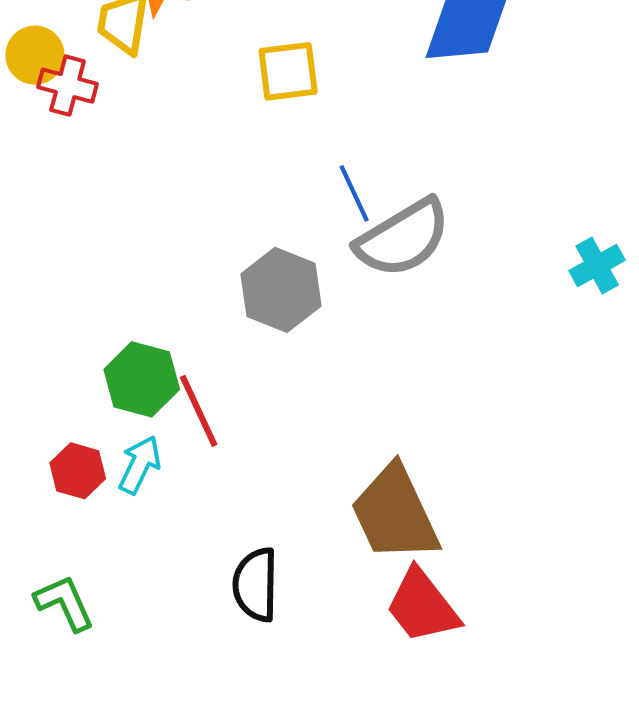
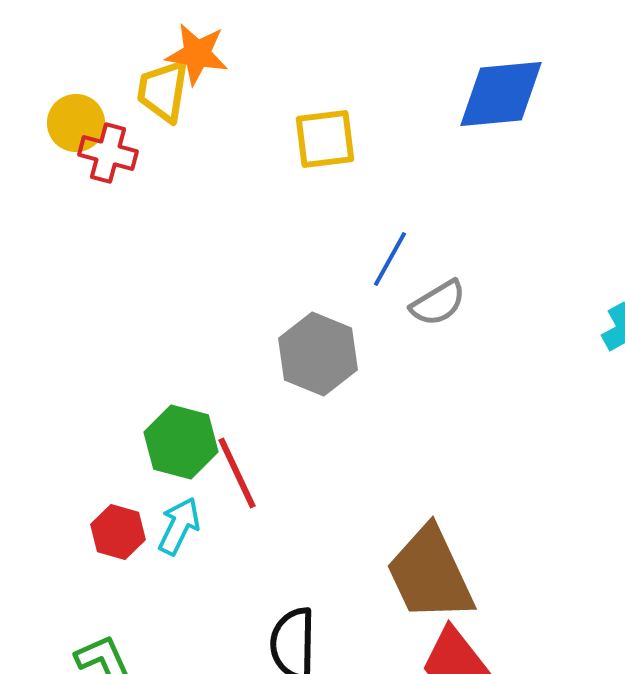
blue line: (354, 193) -> (390, 259), turned 54
gray semicircle: (403, 238) -> (438, 303), size x0.6

